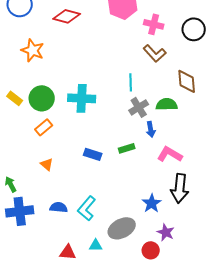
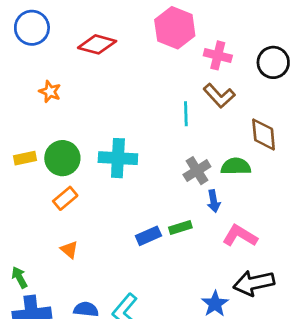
orange star: (33, 50) -> (50, 92), size x0.7
cyan line: (131, 82) -> (186, 114), moved
yellow rectangle: (15, 98) -> (25, 158), turned -49
blue rectangle: (93, 154) -> (148, 236), moved, turned -42
black arrow: (180, 188) -> (254, 283), turned 72

